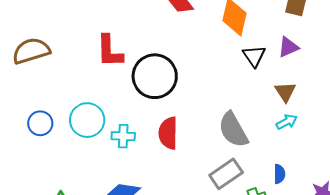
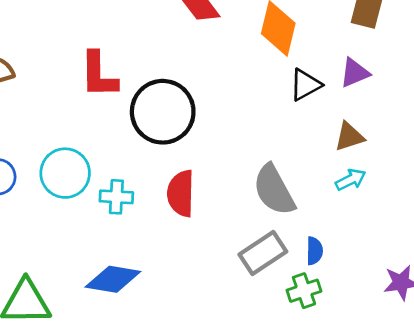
black triangle: (254, 56) -> (305, 85), turned 35
brown triangle: (285, 92) -> (349, 137), turned 45
blue semicircle: (279, 174) -> (314, 251), moved

